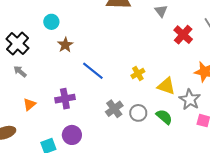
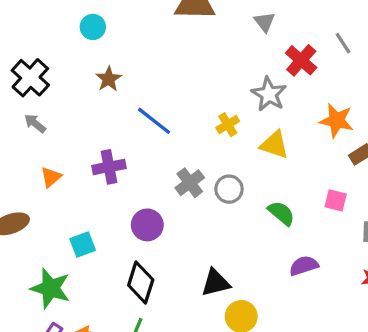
cyan circle: (51, 22) -> (93, 27), moved
gray star: (190, 99) -> (269, 94), moved
green semicircle: (164, 117) -> (281, 213), moved
purple circle: (72, 135) -> (147, 225), moved

